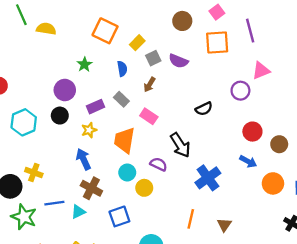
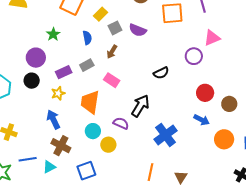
gray rectangle: (121, 99) -> (87, 65), turned -72
black arrow: (180, 145) -> (140, 106), turned -115

